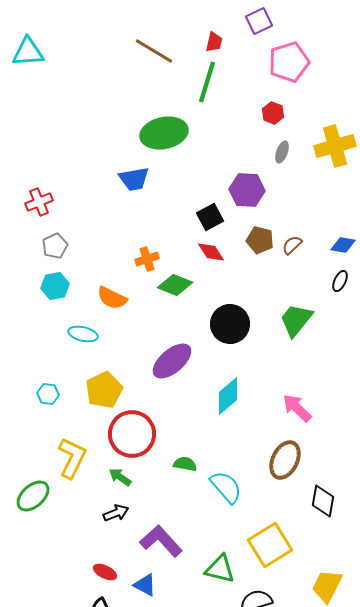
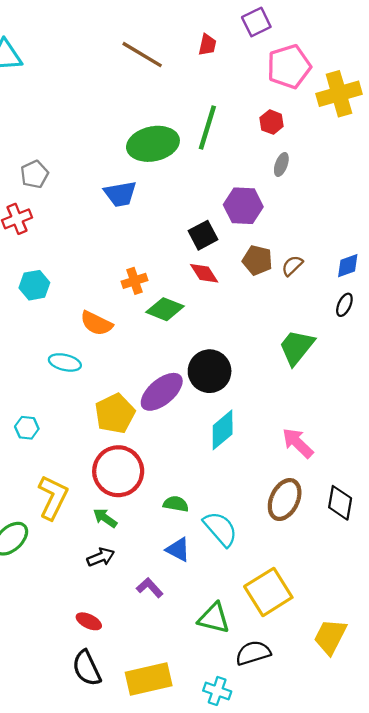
green line: (207, 82) -> (207, 127), moved
yellow cross: (335, 146) -> (339, 94), moved
blue diamond: (343, 245) -> (348, 266), turned -30
gray pentagon: (55, 246) -> (34, 174), moved
cyan hexagon: (55, 286) -> (34, 285), moved
black circle: (230, 324) -> (210, 371), moved
yellow pentagon: (104, 390) -> (115, 414), moved
black diamond: (323, 501) -> (340, 503), moved
purple L-shape: (161, 541) -> (150, 588), size x0.6
blue triangle: (145, 585) -> (178, 550), moved

